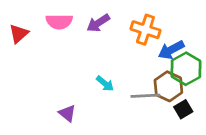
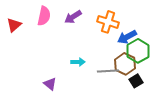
pink semicircle: (59, 22) -> (44, 16), turned -78
cyan arrow: (105, 84) -> (78, 62), turned -40

